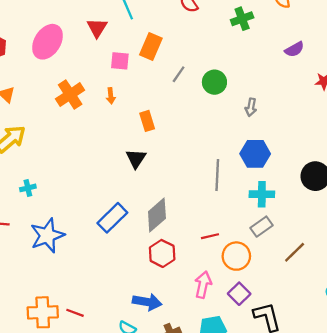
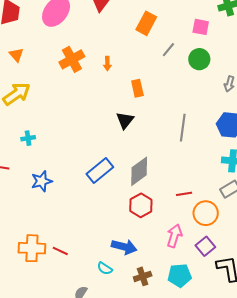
pink square: (120, 61) -> (201, 27), moved
gray line: (217, 175) -> (183, 128), moved
blue star: (47, 235) -> (42, 181), size x0.7

